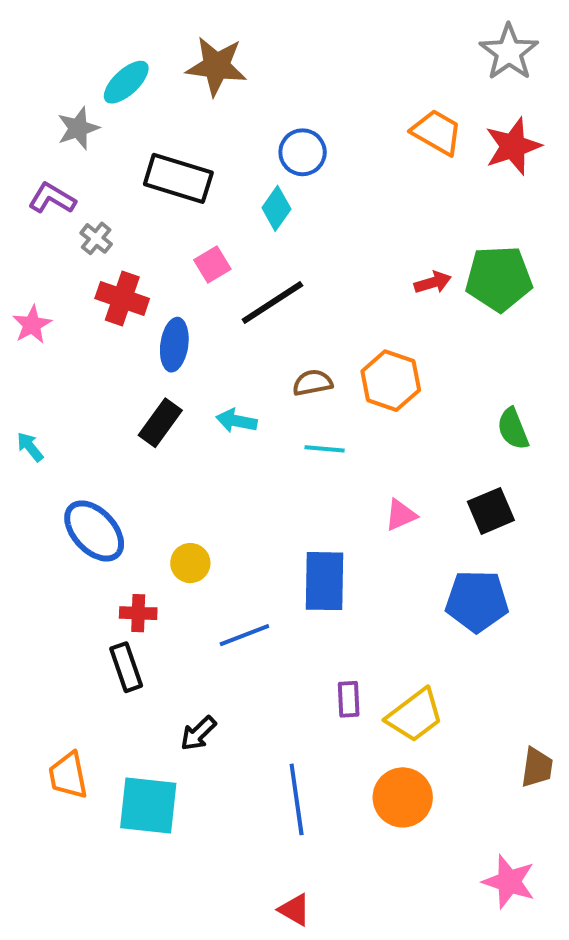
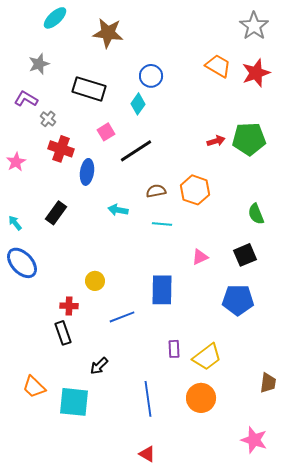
cyan ellipse: (126, 82) -> (55, 18), moved
black rectangle: (160, 423) -> (56, 213), moved
blue ellipse: (94, 531) -> (22, 263), moved
orange trapezoid: (68, 775) -> (34, 387), turned -35

